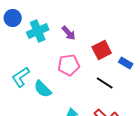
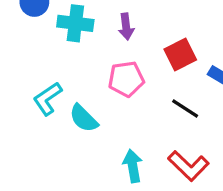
cyan cross: (38, 31) -> (75, 23), turned 30
purple arrow: (69, 33) -> (126, 27), turned 35

